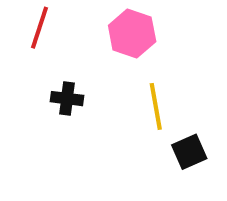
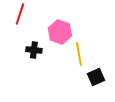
pink hexagon: (132, 33) -> (60, 32), moved

